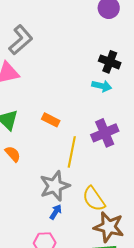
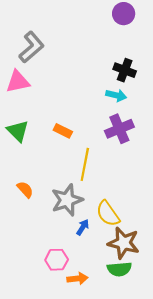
purple cross: (105, 133) -> (119, 129), moved
orange semicircle: (13, 154) -> (25, 190), moved
blue arrow: (56, 212) -> (83, 227), moved

